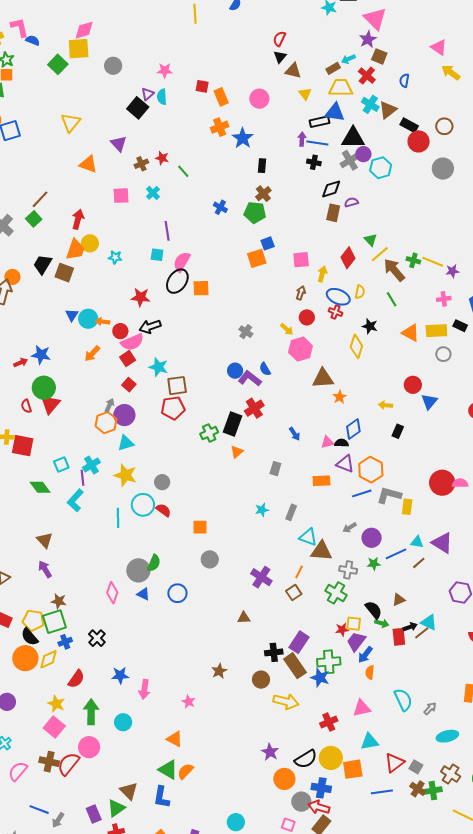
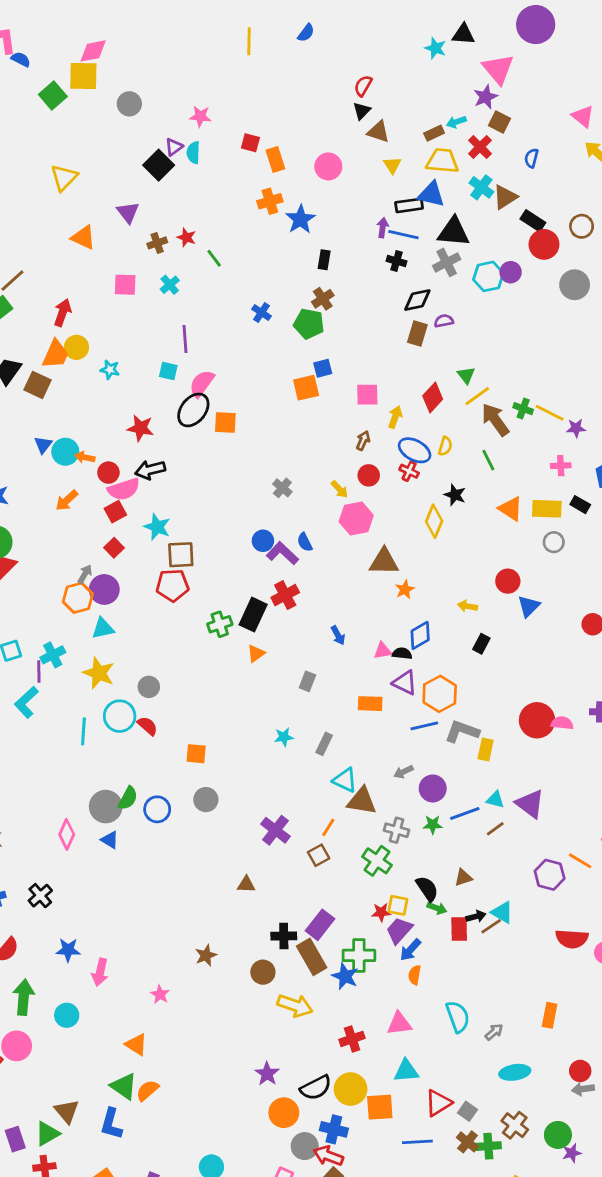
purple circle: (363, 154) -> (511, 272), moved
blue circle: (177, 593) -> (157, 809), moved

